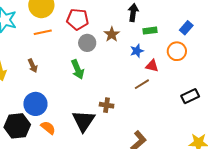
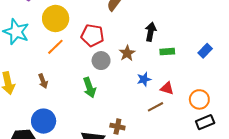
orange line: (43, 32) -> (55, 47), turned -36
blue star: (137, 51) -> (144, 79), moved
orange circle: (177, 51) -> (199, 99), moved

